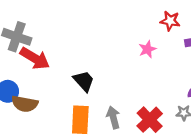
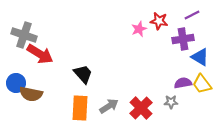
pink star: (147, 49) -> (139, 29), moved
gray arrow: (113, 117) -> (109, 106), turned 72

